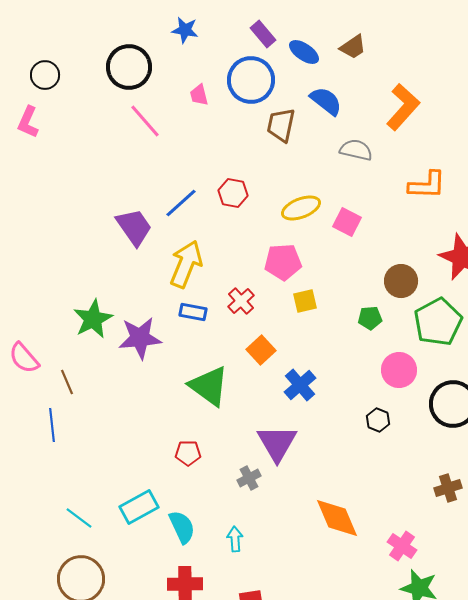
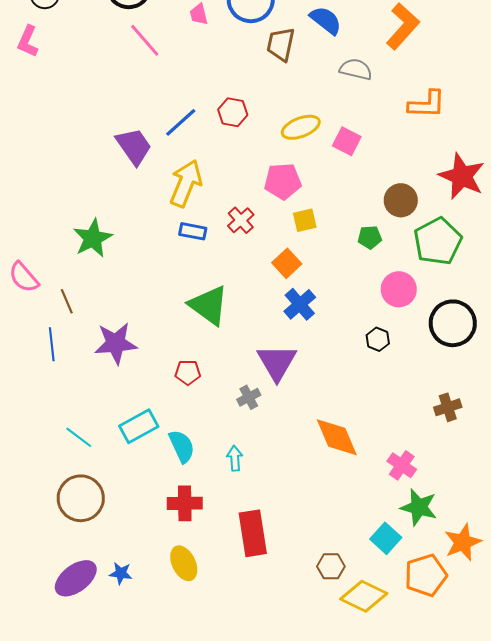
purple star: (140, 338) -> (116, 343), moved
orange square: (261, 350) -> (287, 263), moved

